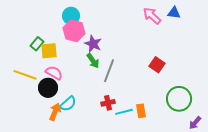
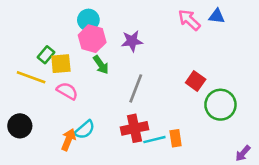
purple star: (93, 44) -> (132, 41), moved, turned -30
green arrow: (93, 61) -> (101, 65), moved
yellow line: (25, 75) -> (31, 77), moved
black circle: (48, 88) -> (20, 126), moved
green circle: (179, 99) -> (220, 105), moved
red cross: (108, 103) -> (134, 128), size x1.5

